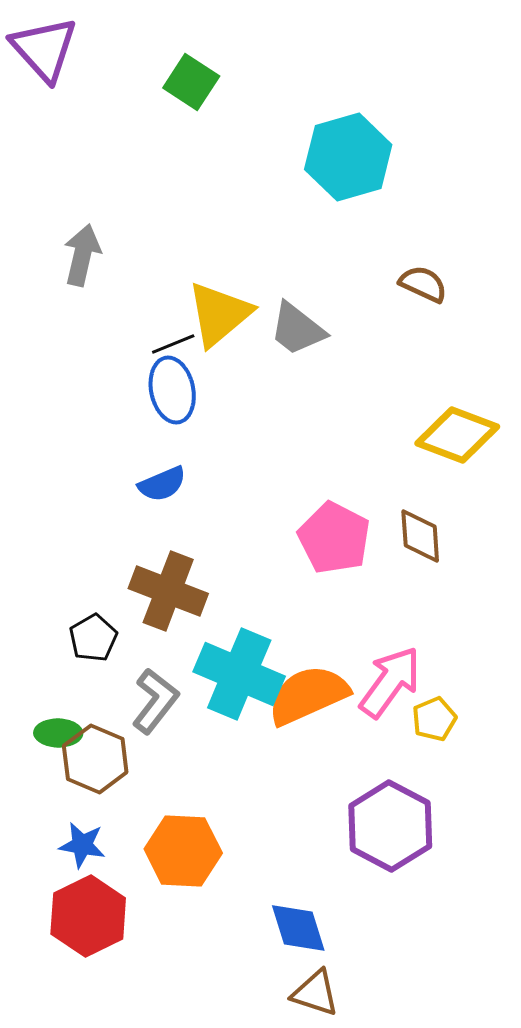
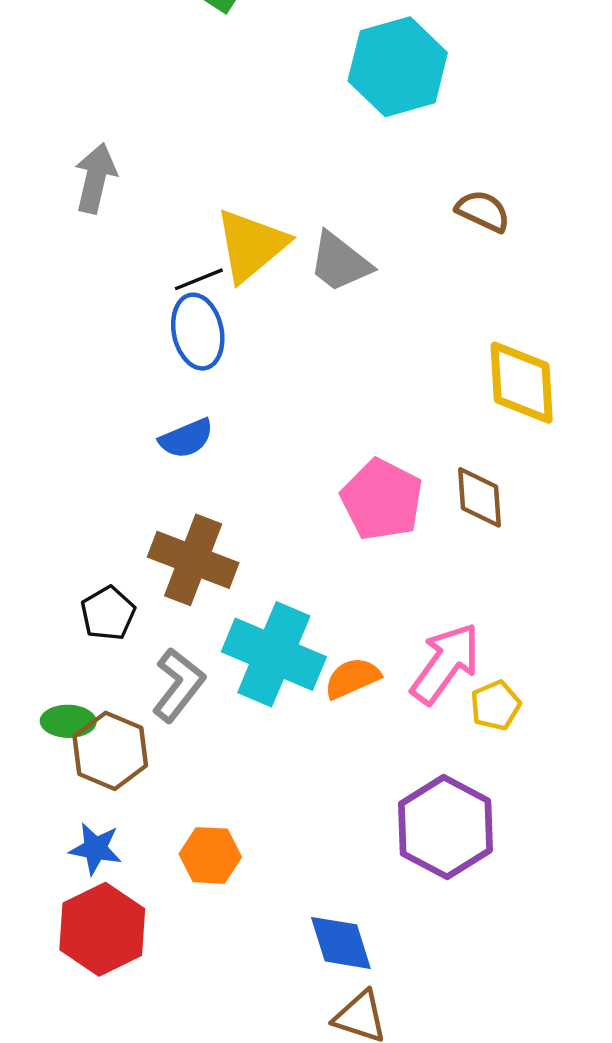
yellow diamond: (457, 435) -> (522, 383), turned 66
orange semicircle: (308, 695) -> (352, 678), size x0.6
orange hexagon: (183, 851) -> (210, 855), size x0.7

